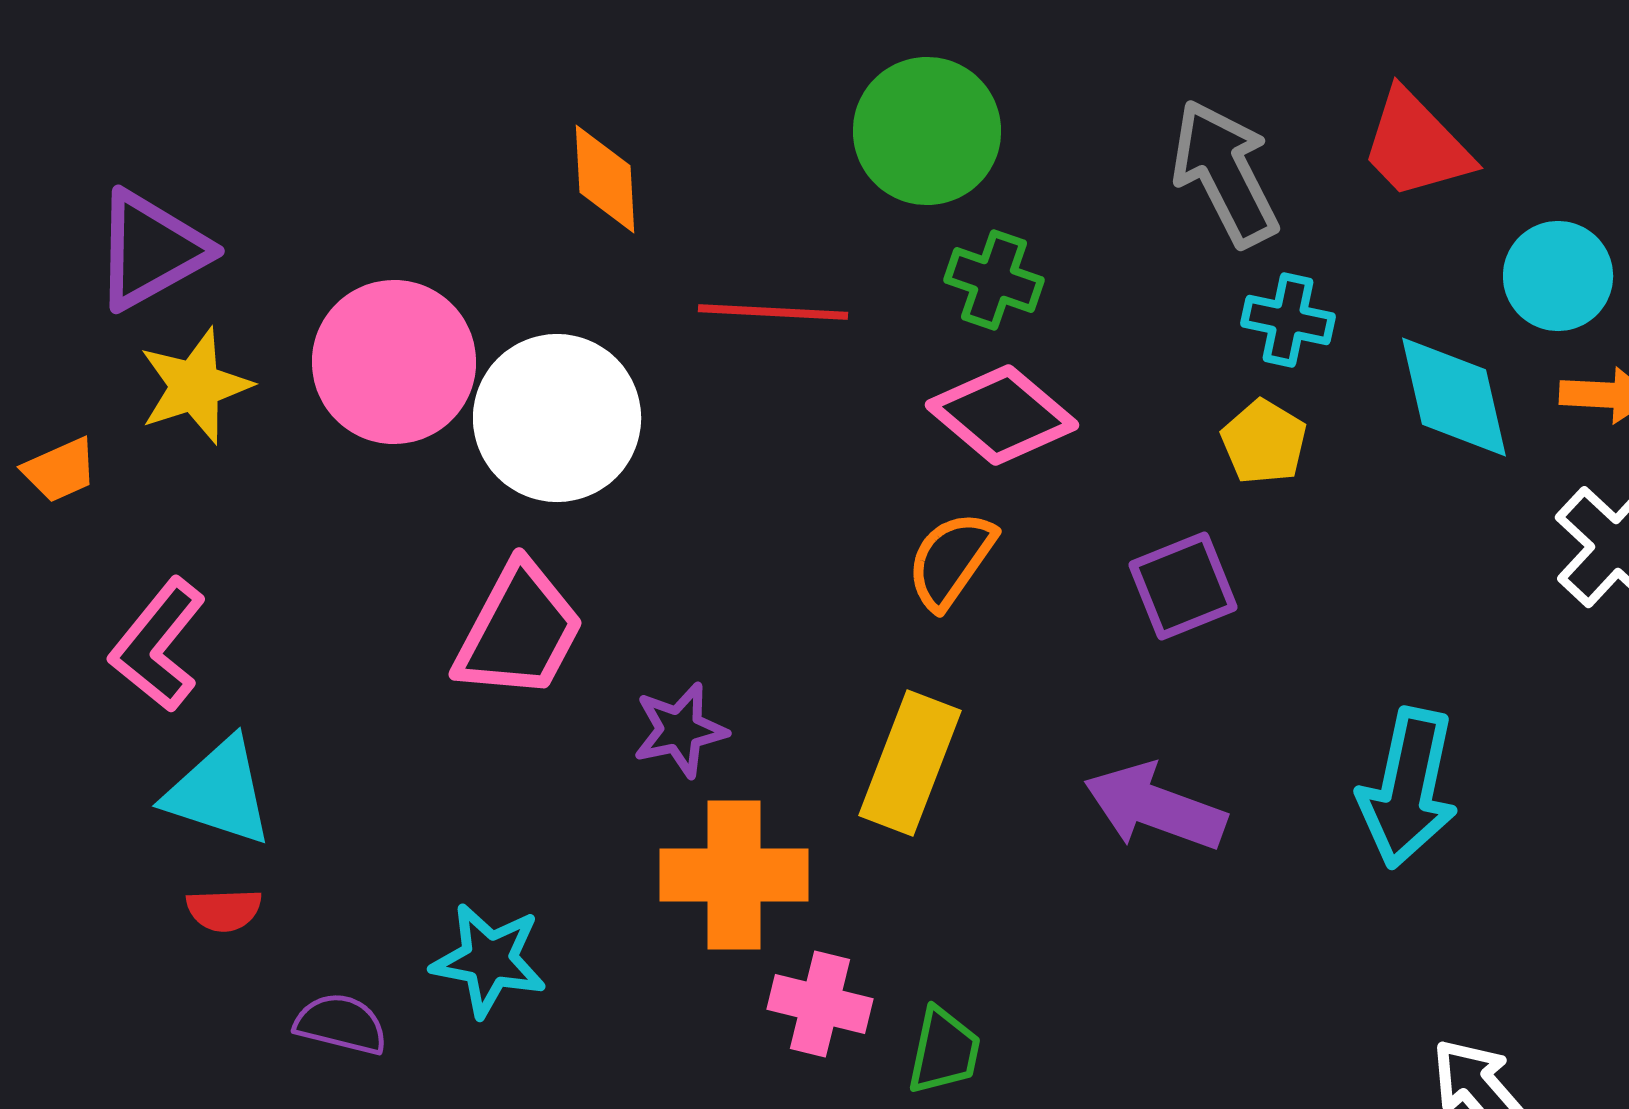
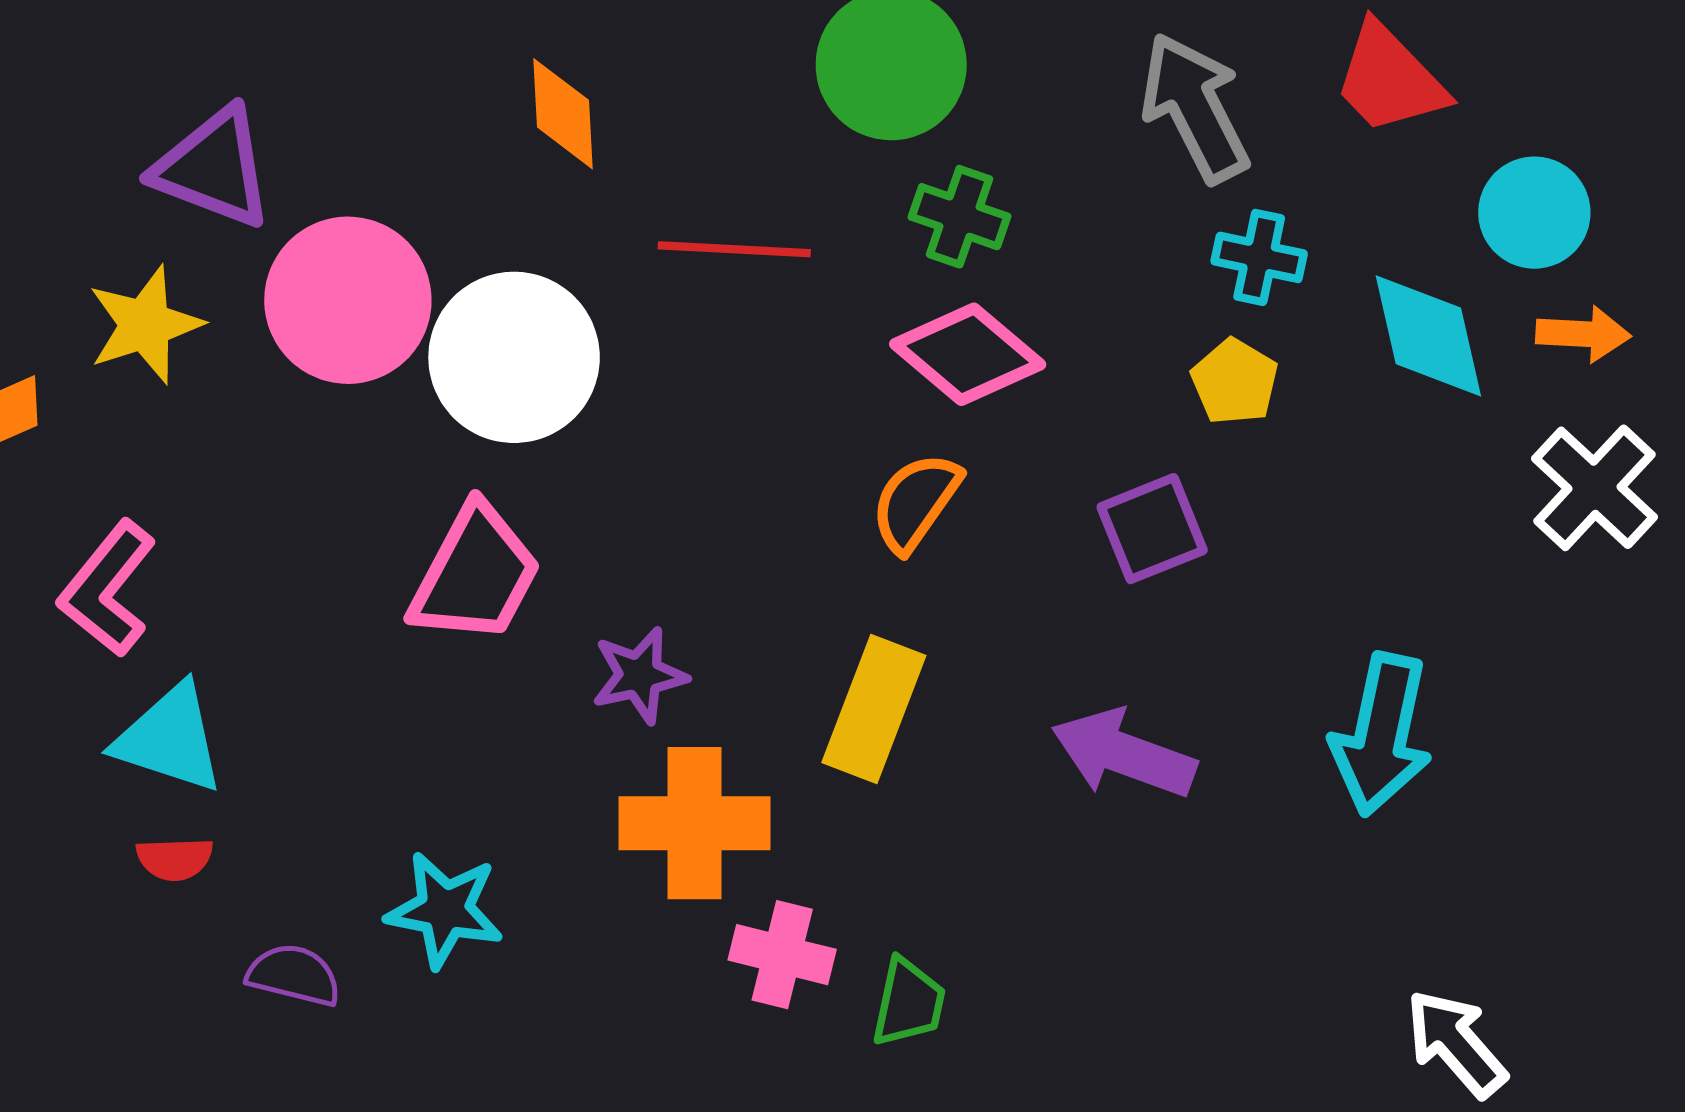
purple triangle: (151, 250) -> (213, 168), moved, turned 50

